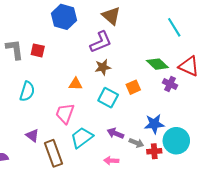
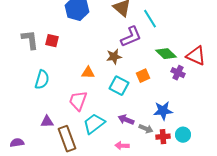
cyan line: (174, 27) -> (150, 19), moved
purple L-shape: (101, 42) -> (131, 37), moved
purple triangle: (32, 135) -> (47, 122), turned -40
cyan circle: (176, 141) -> (183, 135), moved, size x0.6

